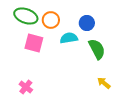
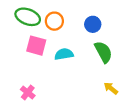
cyan semicircle: (69, 38) -> (64, 54), moved

